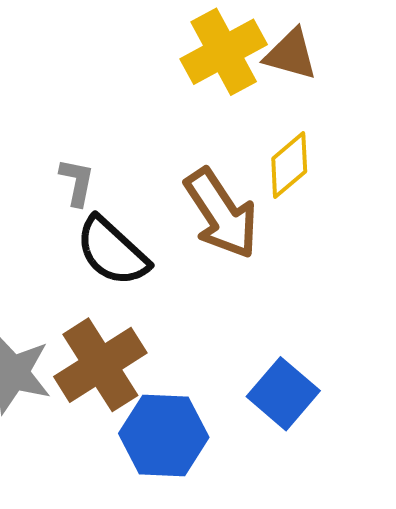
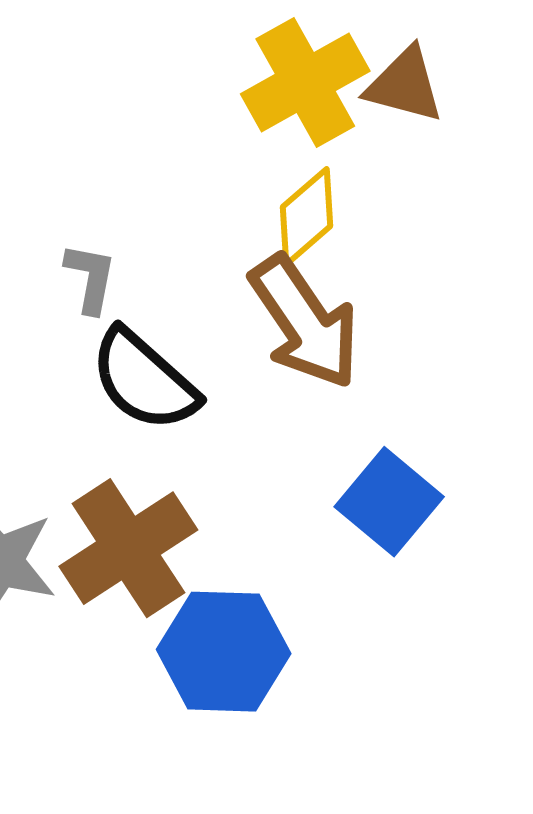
yellow diamond: (289, 165) -> (306, 217), moved
blue square: (283, 394) -> (389, 502), moved

